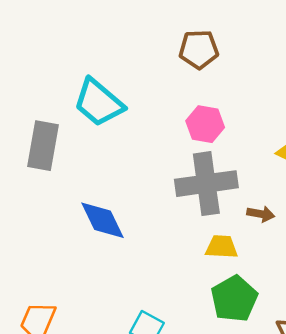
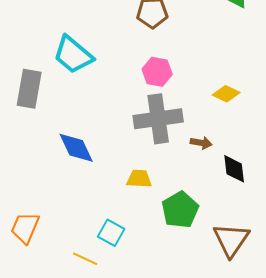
yellow trapezoid: (222, 247) -> (139, 179), moved

